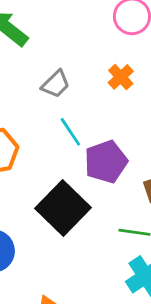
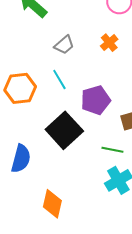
cyan line: (70, 132) -> (59, 80), moved

